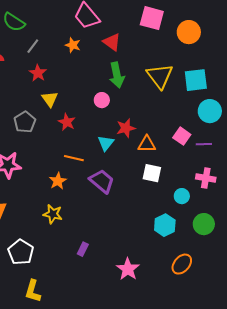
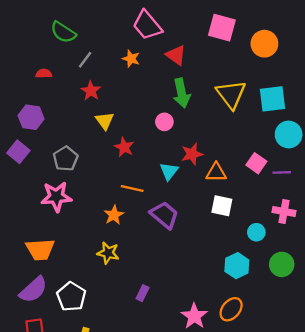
gray pentagon: (25, 122) -> (66, 159), moved
orange ellipse: (182, 264) -> (231, 309), moved

